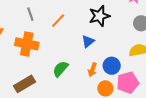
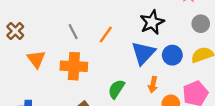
blue triangle: (88, 41) -> (143, 53), size x1.6
blue circle: (112, 66) -> (172, 55), moved

